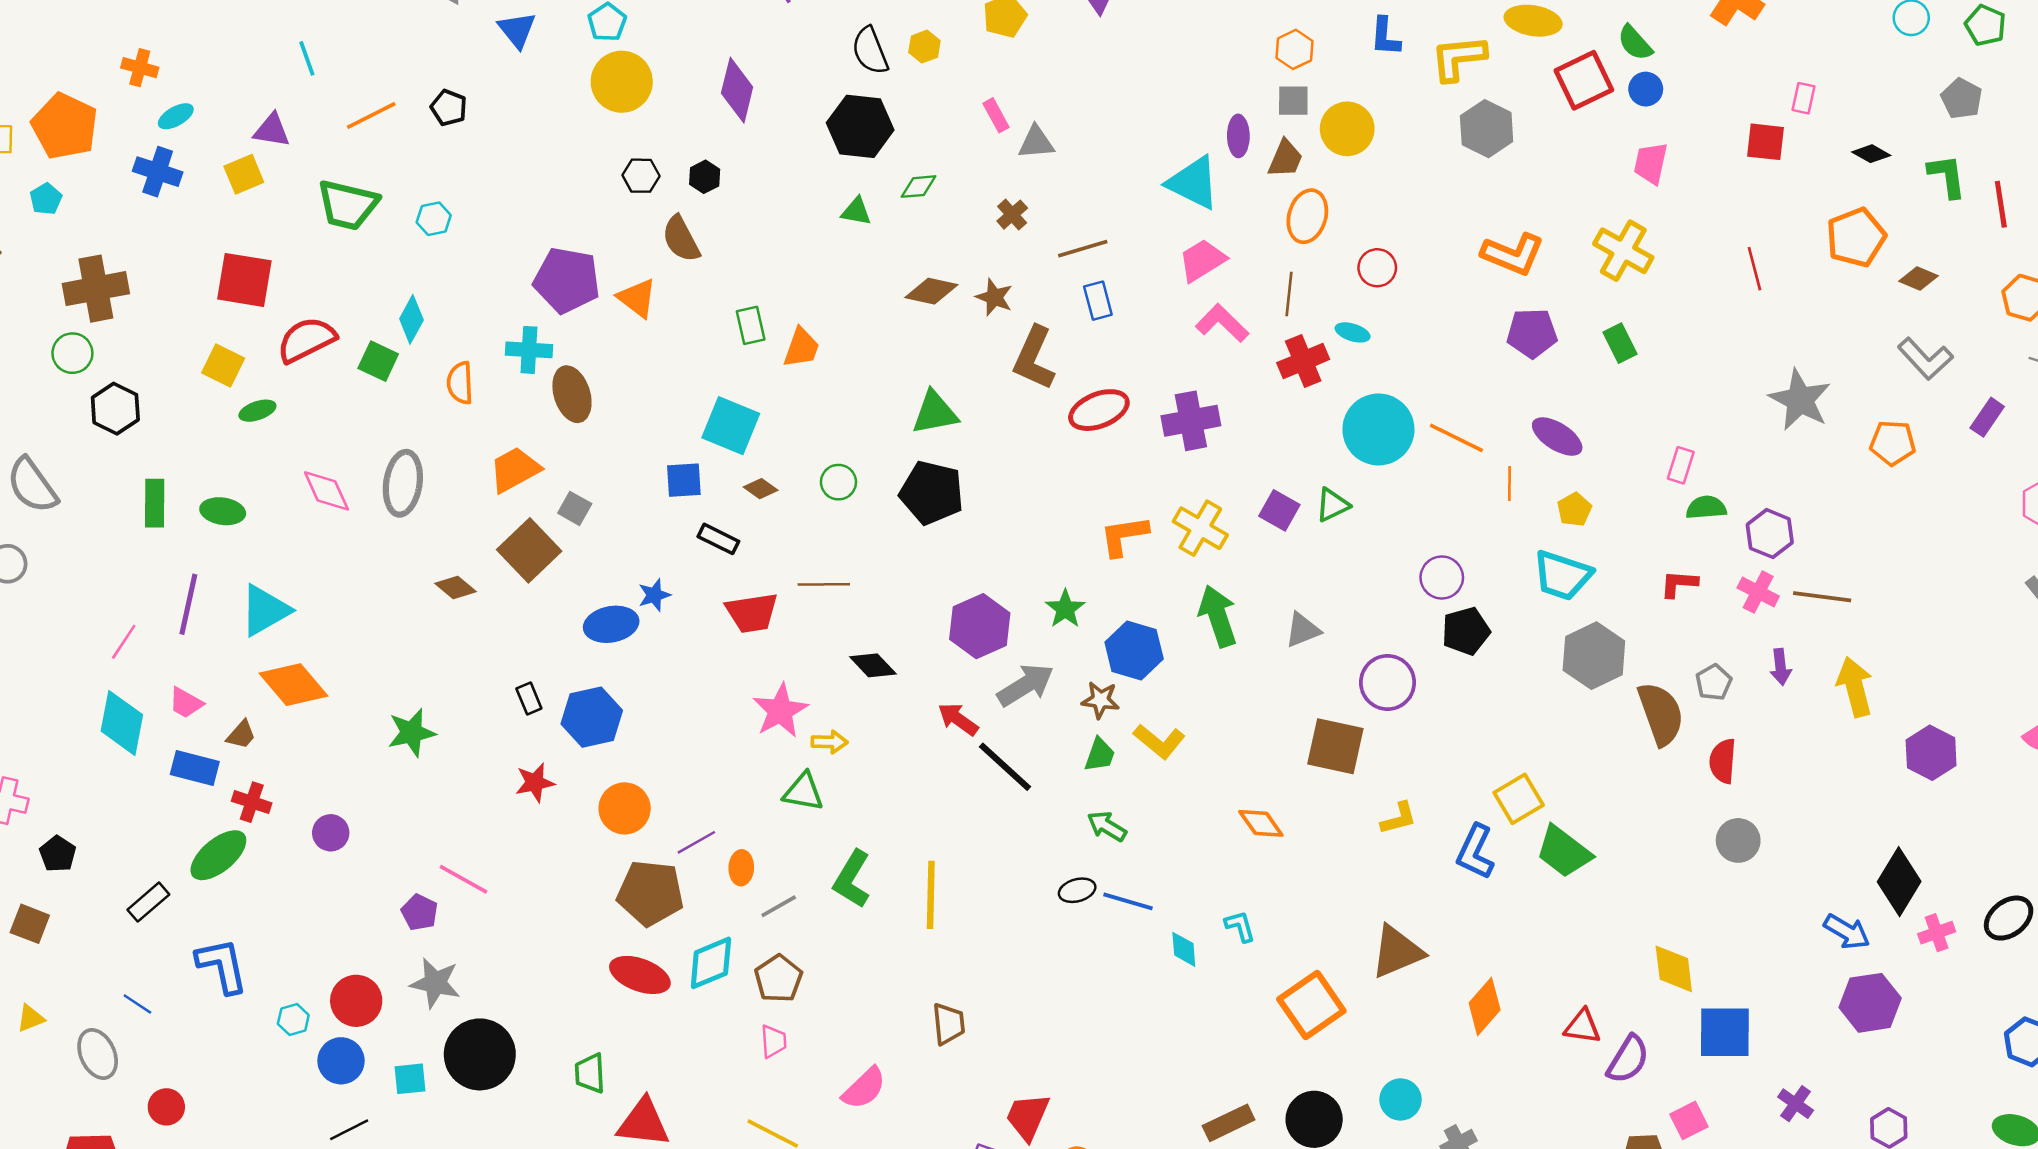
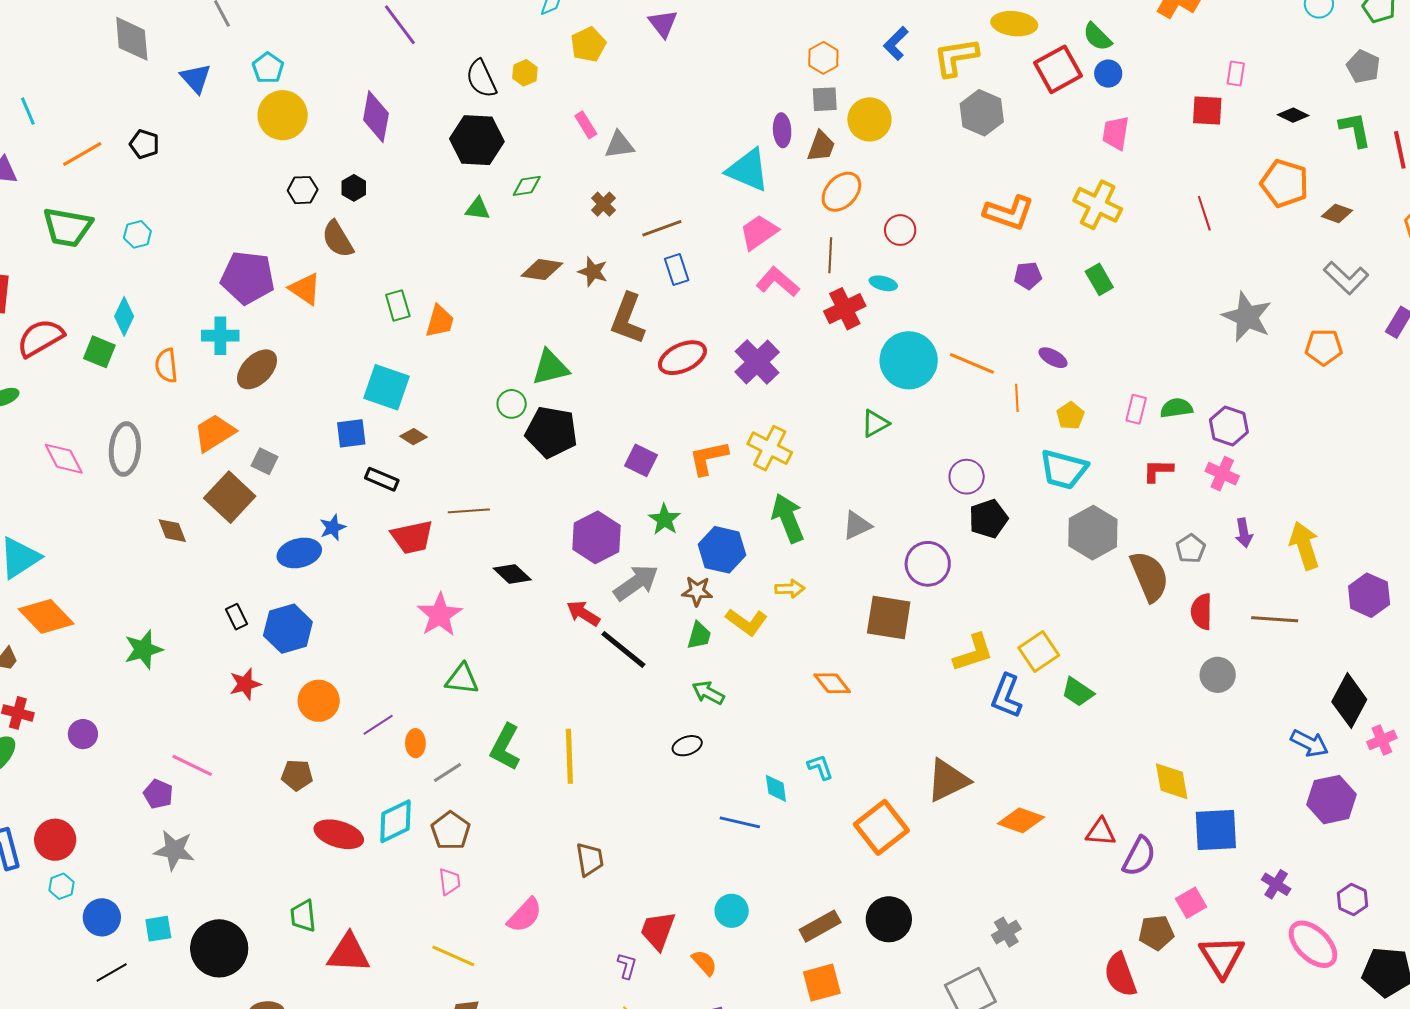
blue L-shape: (1385, 37) -> (896, 43), turned 44
orange ellipse: (1307, 216) -> (841, 192), turned 30
orange pentagon: (1856, 237) -> (1285, 183), turned -30
purple pentagon: (1532, 333) -> (1028, 276), size x0.7
brown ellipse: (572, 394) -> (257, 369), turned 66
purple cross: (1191, 421) -> (757, 362), turned -30
purple ellipse: (1557, 437) -> (1053, 358), size x0.7
pink rectangle: (1681, 465) -> (1136, 409), moved
green circle: (838, 482) -> (512, 404), moved
purple square: (1279, 510) -> (641, 460), moved
brown diamond: (456, 588) -> (172, 531), turned 32
brown line: (1822, 597) -> (1275, 619), moved
yellow arrow: (830, 742) -> (790, 589), moved
yellow L-shape: (1399, 818) -> (973, 653), moved, size x1.4
green trapezoid: (1564, 852) -> (1078, 692), size x0.7
brown pentagon: (650, 893) -> (297, 775), moved, size x0.6
blue line: (1128, 901) -> (740, 822), moved
red circle: (356, 1001) -> (55, 840), moved
orange diamond: (1485, 1006) -> (1021, 820), turned 72
black circle: (480, 1054) -> (219, 948), moved
cyan circle: (1401, 1099) -> (732, 911), moved

